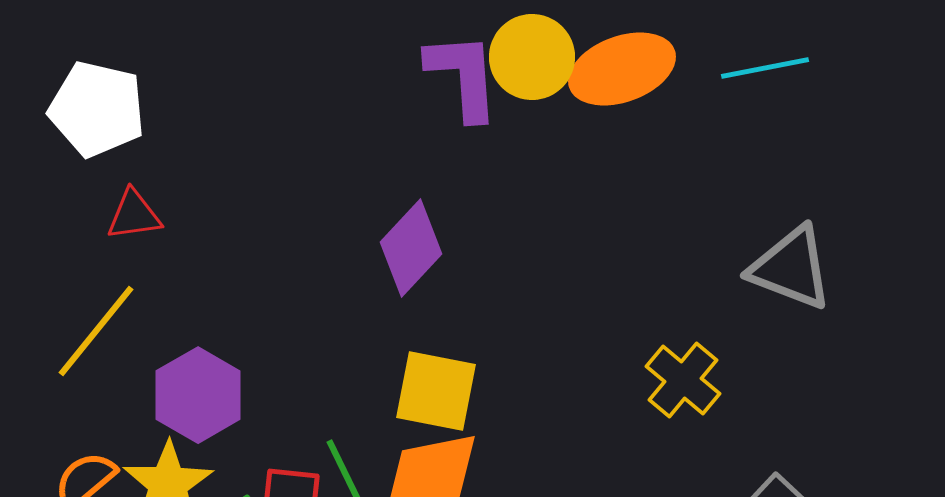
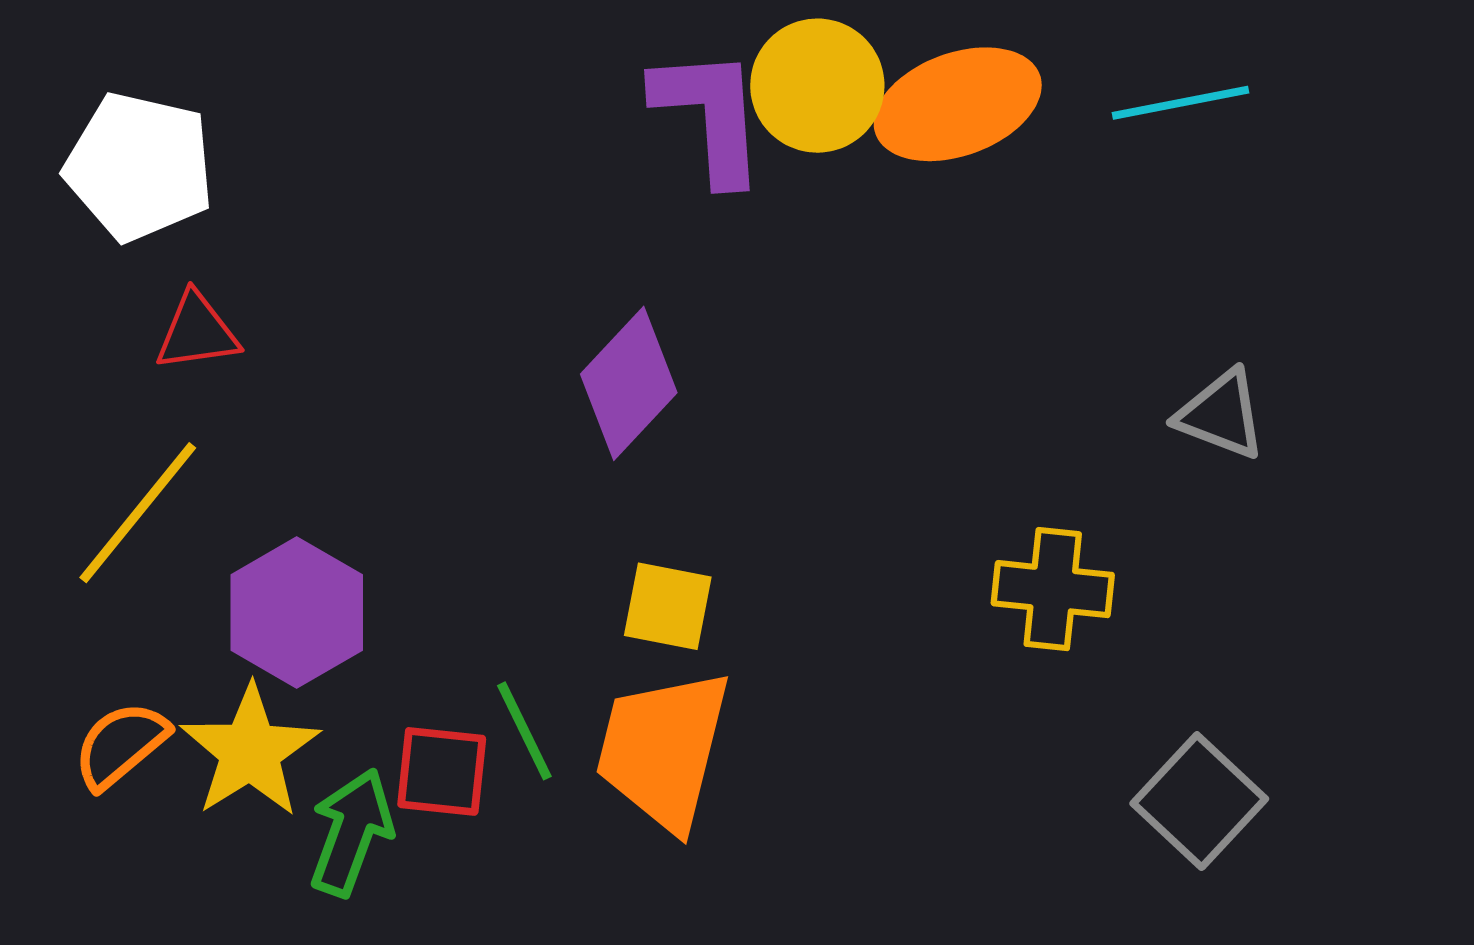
gray triangle: (791, 268) -> (1221, 414), size x0.7
yellow cross: (683, 380) -> (1053, 589), turned -34
yellow square: (436, 391) -> (668, 606), size x0.7

